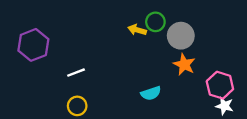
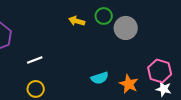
yellow arrow: (137, 30) -> (77, 21), moved
orange star: (184, 64) -> (129, 84), moved

